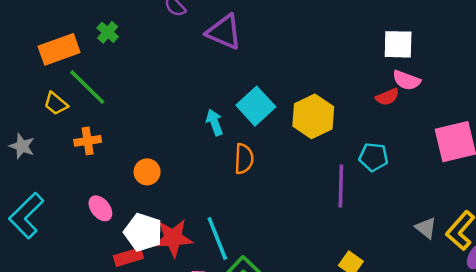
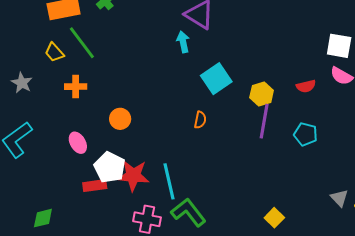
red semicircle: (387, 97) -> (306, 86), moved
yellow hexagon: (313, 116) -> (262, 94), size x0.7
cyan arrow: (215, 122) -> (183, 42), moved
orange semicircle: (244, 159) -> (200, 120), size x0.7
purple line: (341, 186) -> (264, 121), moved

